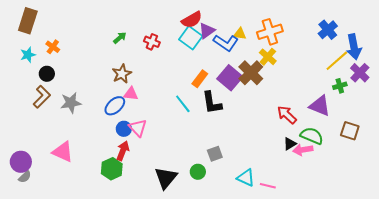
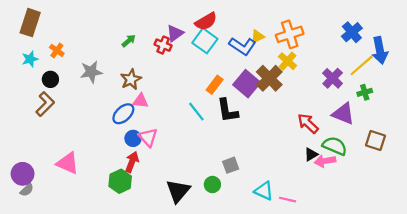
purple triangle: (207, 31) -> (175, 33), moved
yellow triangle: (240, 34) -> (257, 36), turned -32
purple cross: (360, 73) -> (333, 78), moved
gray star: (71, 103) -> (91, 72), moved

